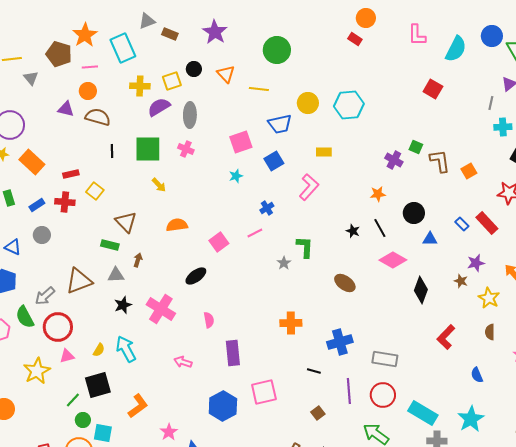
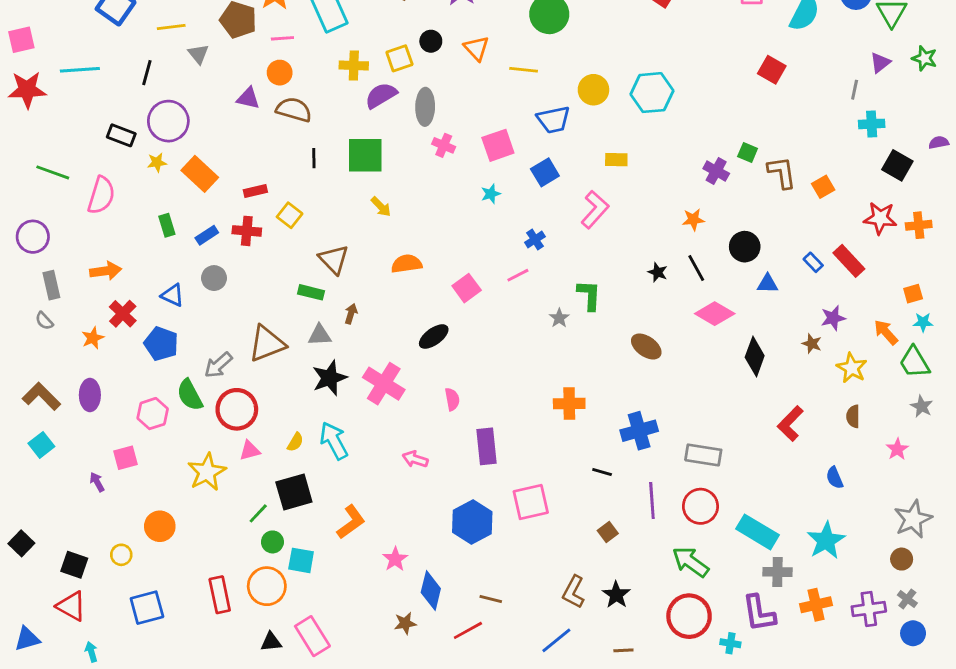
pink cross: (186, 149) -> (444, 145), moved
black star: (123, 305) -> (330, 378), size x1.4

